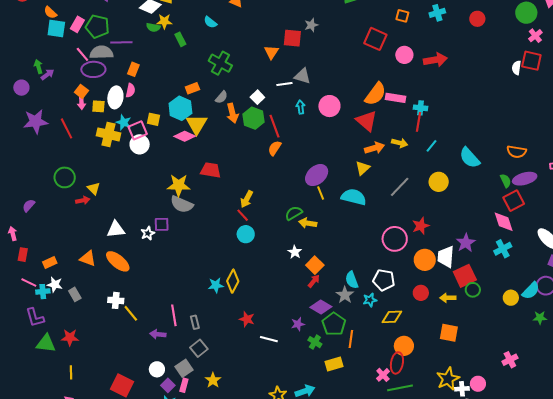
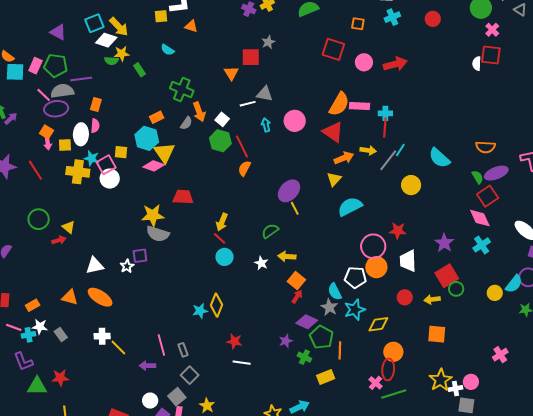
orange arrow: (232, 113) -> (199, 112), moved
gray line: (400, 187) -> (388, 160), moved
cyan semicircle: (354, 197) -> (350, 207), moved, turned -35
yellow arrow: (308, 223) -> (287, 256), moved
red star: (421, 226) -> (398, 231), turned 30
white star: (295, 252) -> (261, 263), moved
white trapezoid: (446, 257) -> (408, 261), moved
orange circle: (425, 260) -> (376, 267), moved
white pentagon: (384, 280) -> (355, 277), moved
cyan star: (370, 300) -> (355, 310), size x1.5
white line: (269, 339) -> (242, 363), moved

